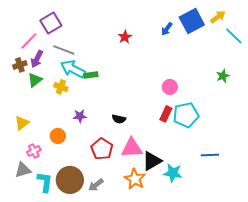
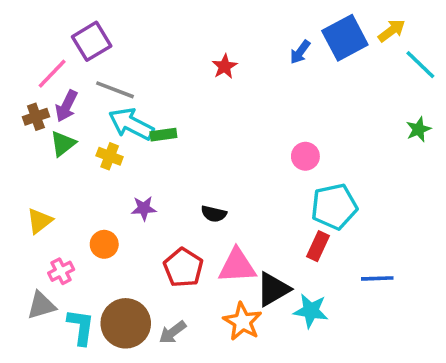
green star: (223, 76) -> (419, 129), moved
red rectangle: (166, 114) -> (318, 246), moved

